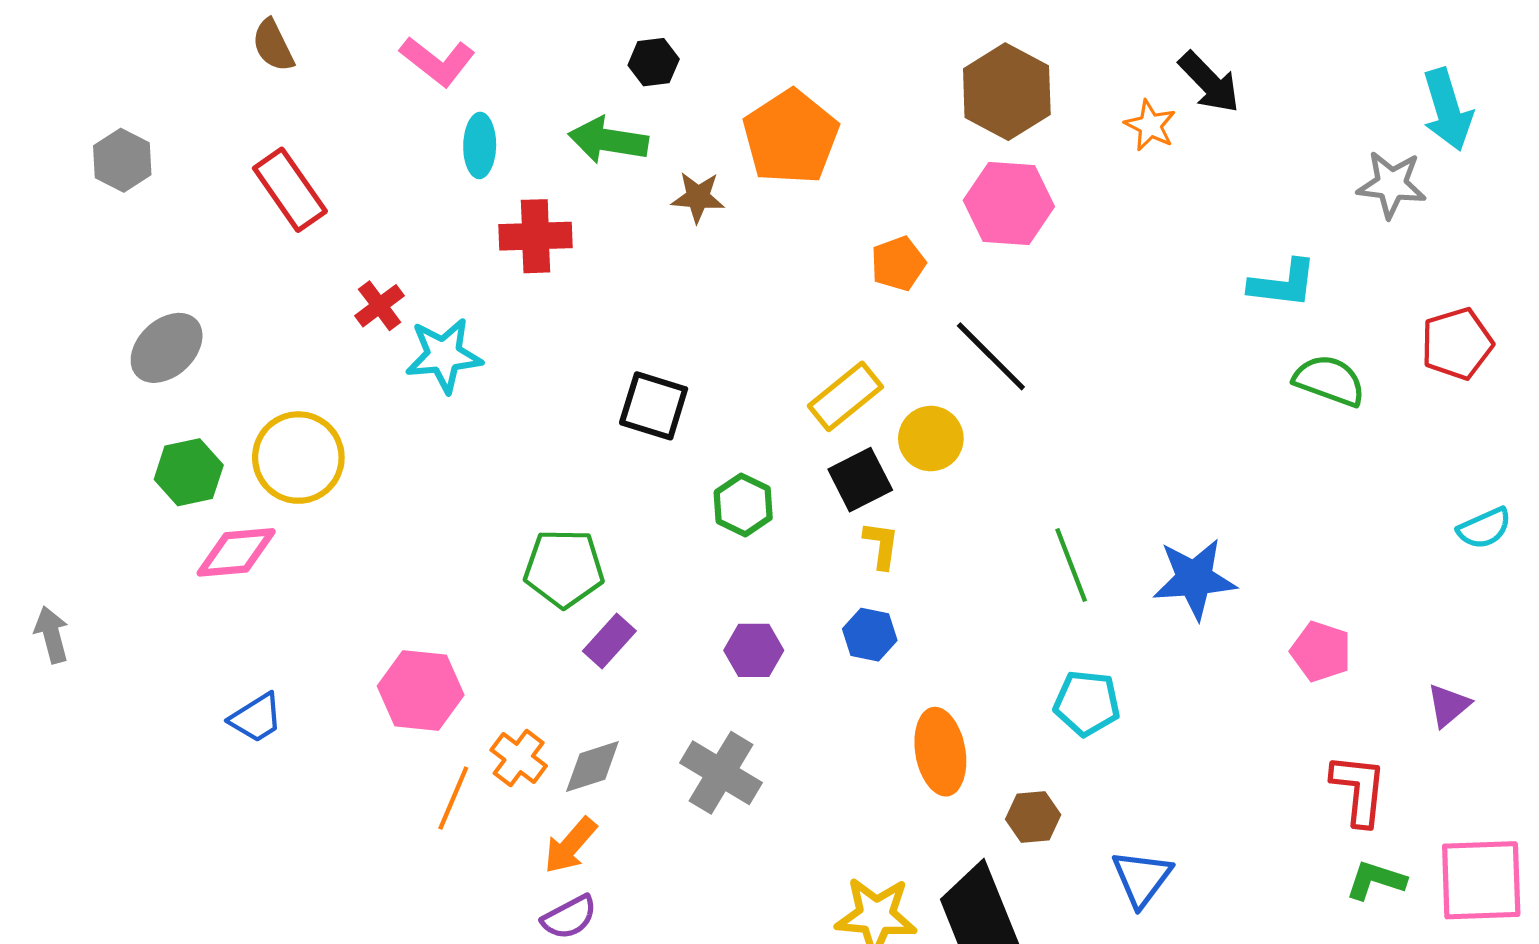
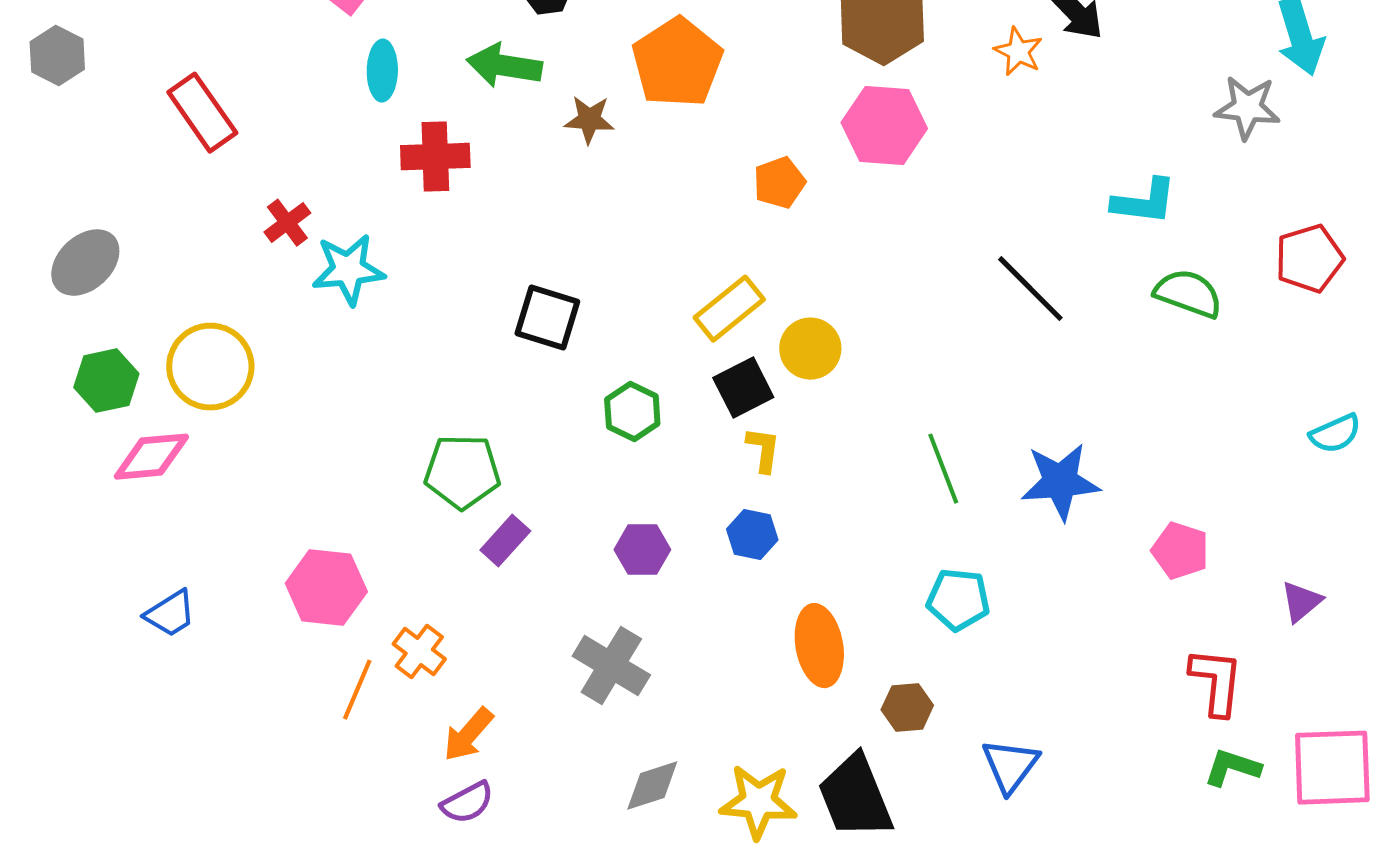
gray hexagon: (122, 160) -> (57, 56), moved
black line: (991, 356) -> (1030, 289), moved
gray diamond: (592, 766) -> (652, 786), moved

